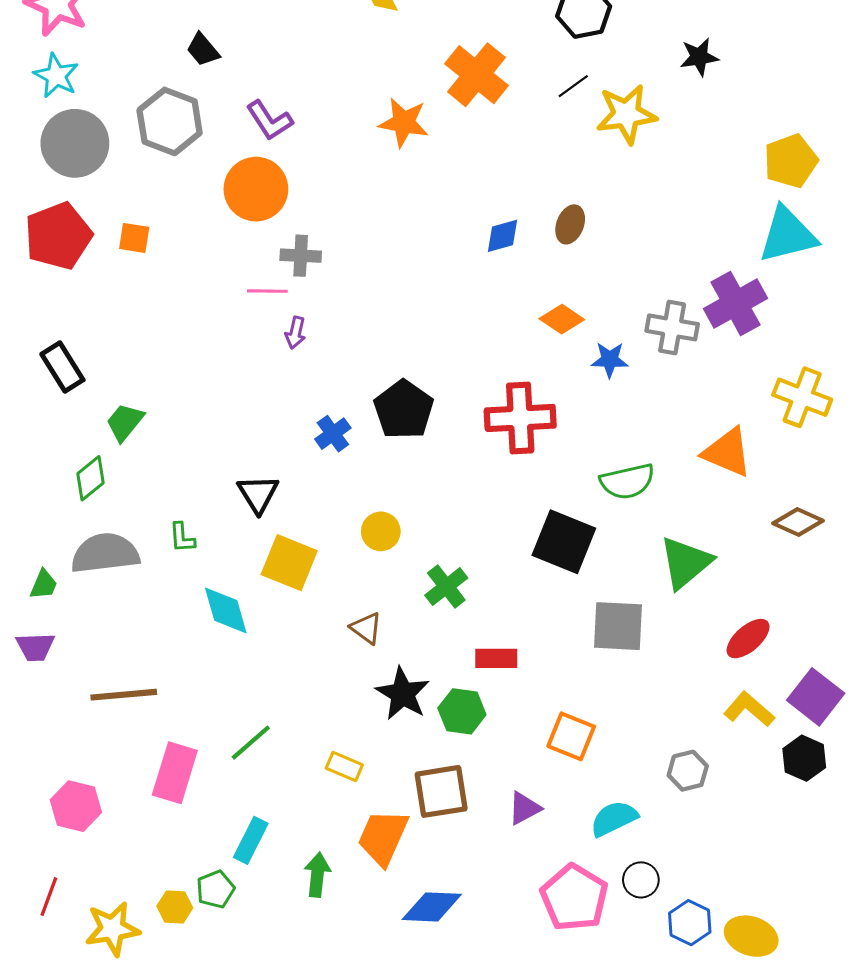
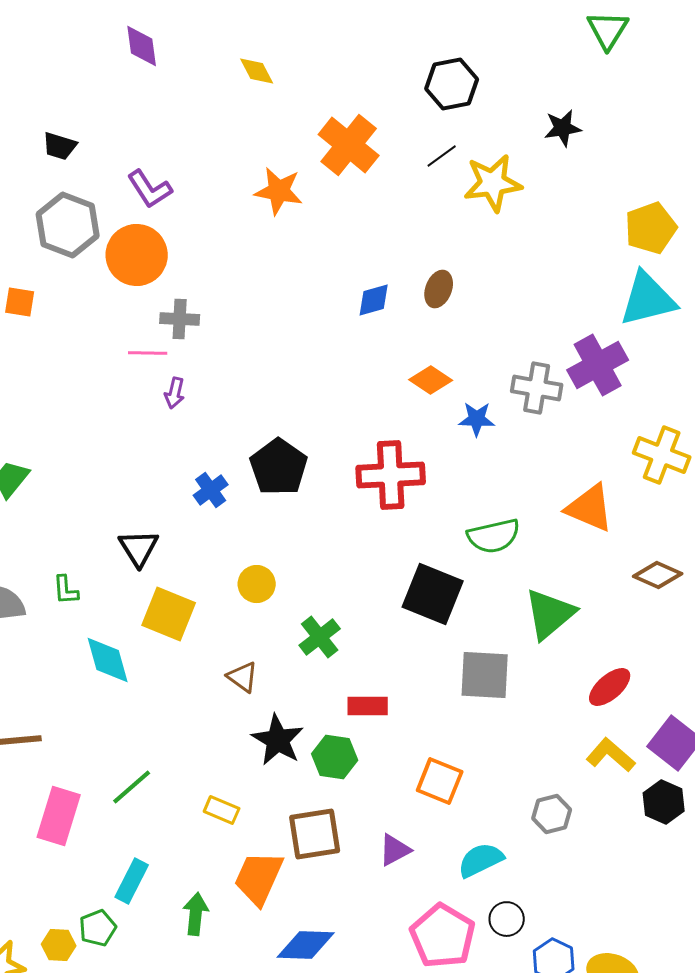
black trapezoid: (203, 50) -> (60, 146), moved, turned -33
gray hexagon: (170, 121) -> (68, 225), moved

